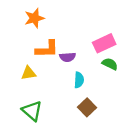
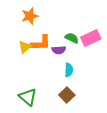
green semicircle: (110, 64) -> (72, 38), moved
yellow triangle: (29, 73) -> (25, 47), moved, turned -32
brown square: (87, 107) -> (67, 95), moved

